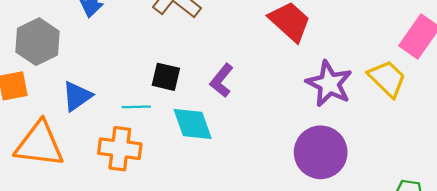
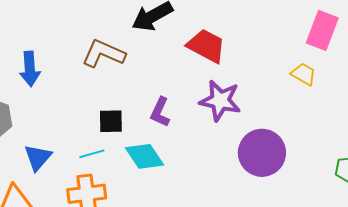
yellow trapezoid: (387, 79) -> (304, 74), size x0.7
purple star: (329, 84) -> (220, 101), moved

